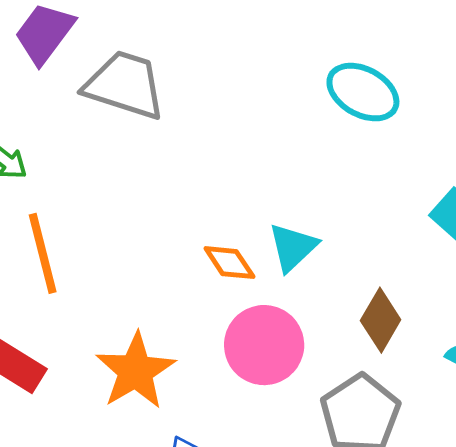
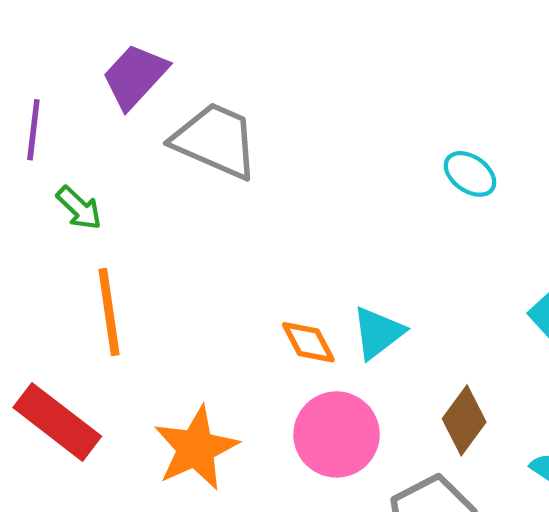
cyan ellipse: (363, 92) -> (470, 174), size x0.7

